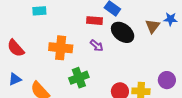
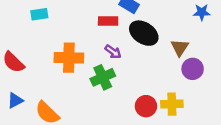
brown triangle: (153, 26) -> (180, 48), moved
green cross: (79, 78) -> (103, 77), moved
purple circle: (167, 80) -> (193, 69), moved

